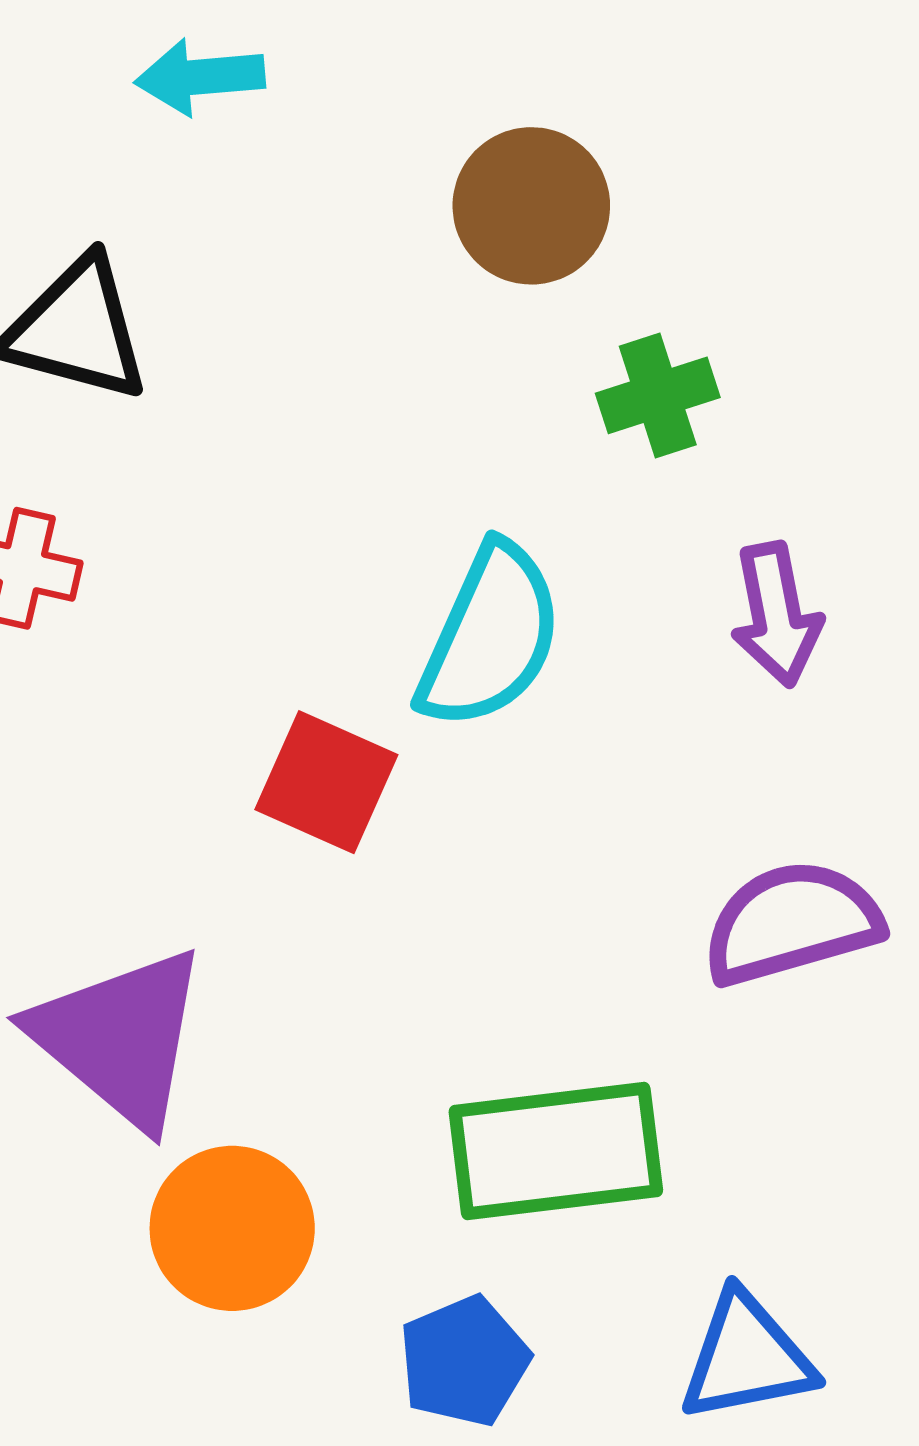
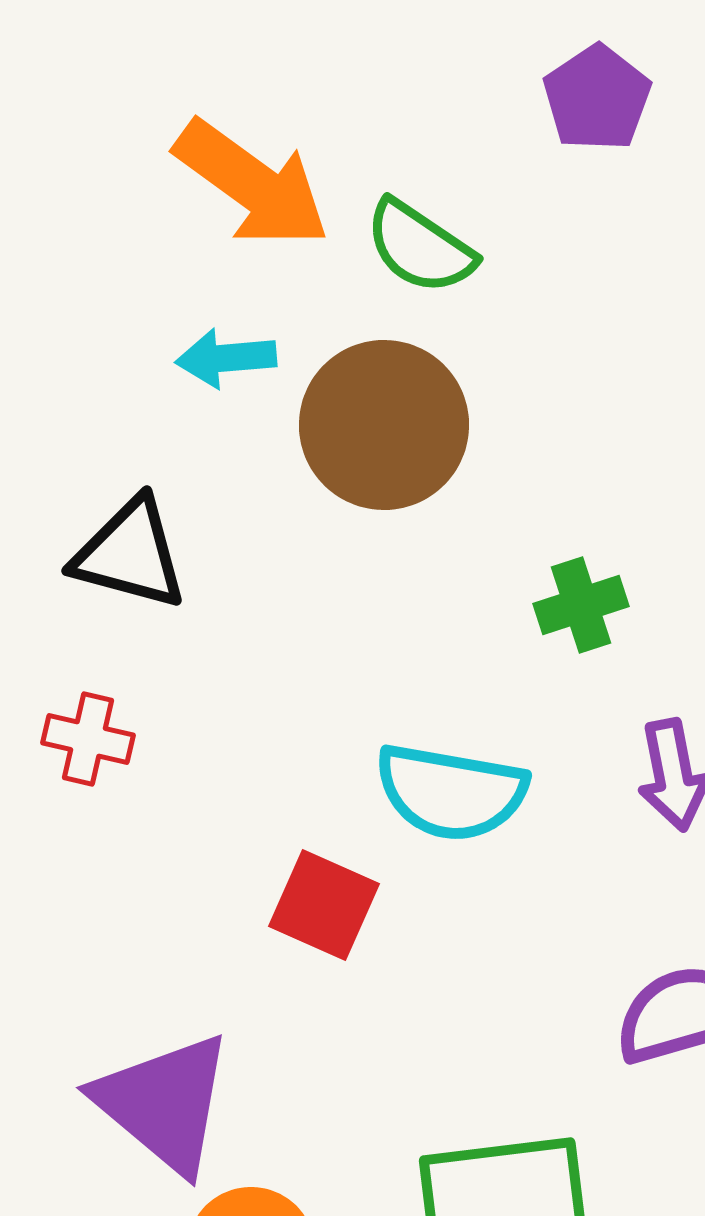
brown circle: (531, 206) -> (384, 425), moved, size x1.4
cyan semicircle: (490, 637) -> (451, 792), turned 76

